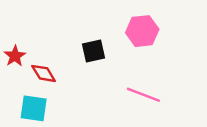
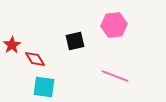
cyan square: (34, 108) -> (44, 87), moved

